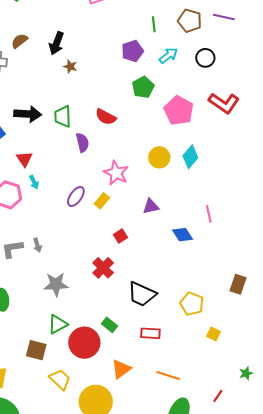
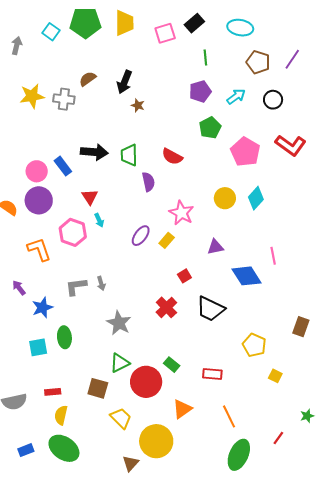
purple line: (224, 17) -> (292, 59), turned -70
green line: (154, 24) -> (205, 58), moved
blue diamond: (182, 235) -> (246, 276), size x1.4
gray star: (56, 284) -> (119, 323), turned 30
black trapezoid: (142, 294) -> (210, 309), moved
orange line: (168, 376) -> (229, 416), turned 45

